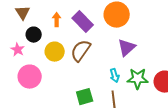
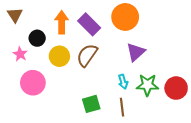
brown triangle: (23, 13) -> (15, 15), moved
orange arrow: (57, 20) -> (62, 22), size x1.5

